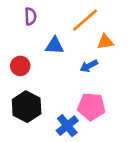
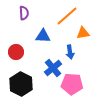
blue arrow: (89, 66) -> (70, 52), turned -72
blue cross: (67, 126) -> (53, 68), moved

